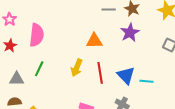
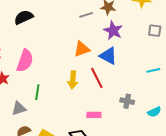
pink semicircle: (37, 35) -> (25, 61), turned 30
blue triangle: (126, 75) -> (108, 56), moved
cyan line: (146, 81) -> (153, 70), moved

